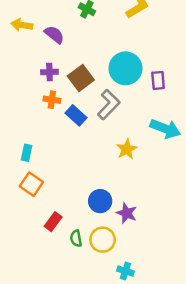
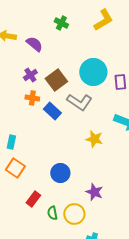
purple cross: (49, 72) -> (30, 75), turned -32
gray L-shape: (109, 105) -> (79, 102), turned 80
yellow star: (127, 149) -> (94, 139), turned -30
blue circle: (100, 201) -> (60, 173), moved

